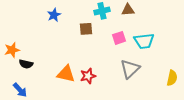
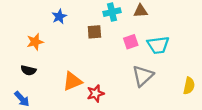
orange star: (12, 50) -> (35, 42), moved
orange triangle: (66, 74) -> (72, 81), turned -36
red star: (88, 76) -> (96, 93), moved

